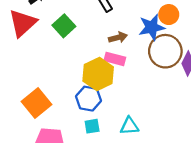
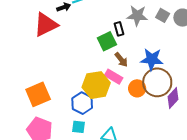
orange circle: (169, 15) -> (137, 88), moved
green square: (64, 26) -> (107, 41), moved
brown arrow: (118, 37) -> (121, 60), turned 49

